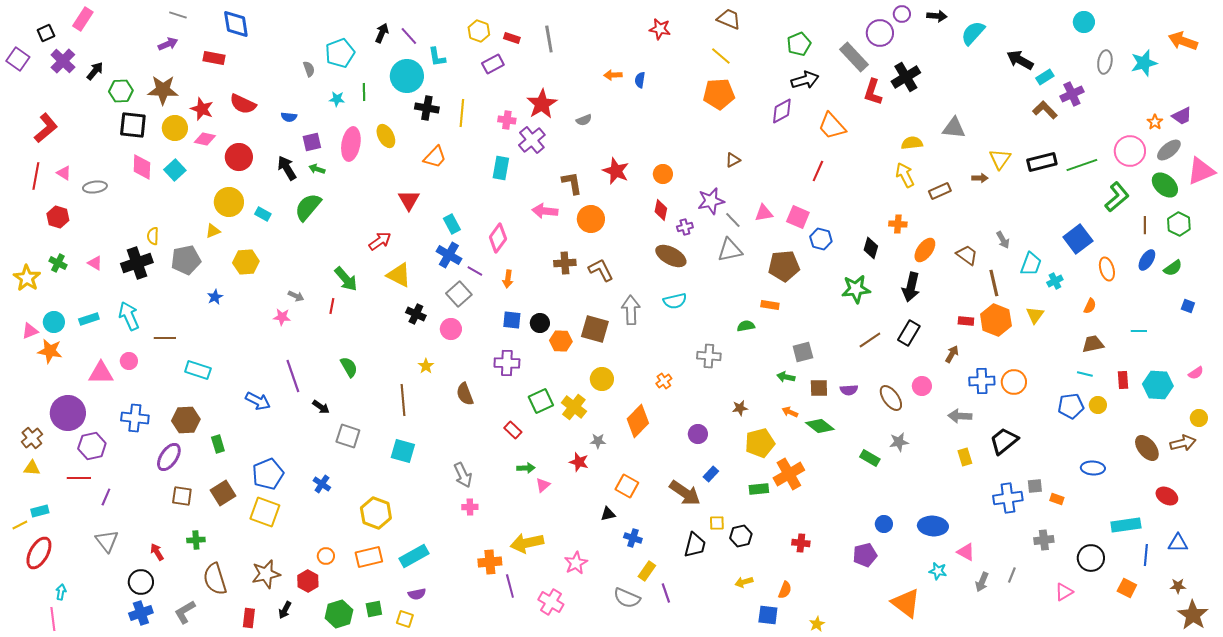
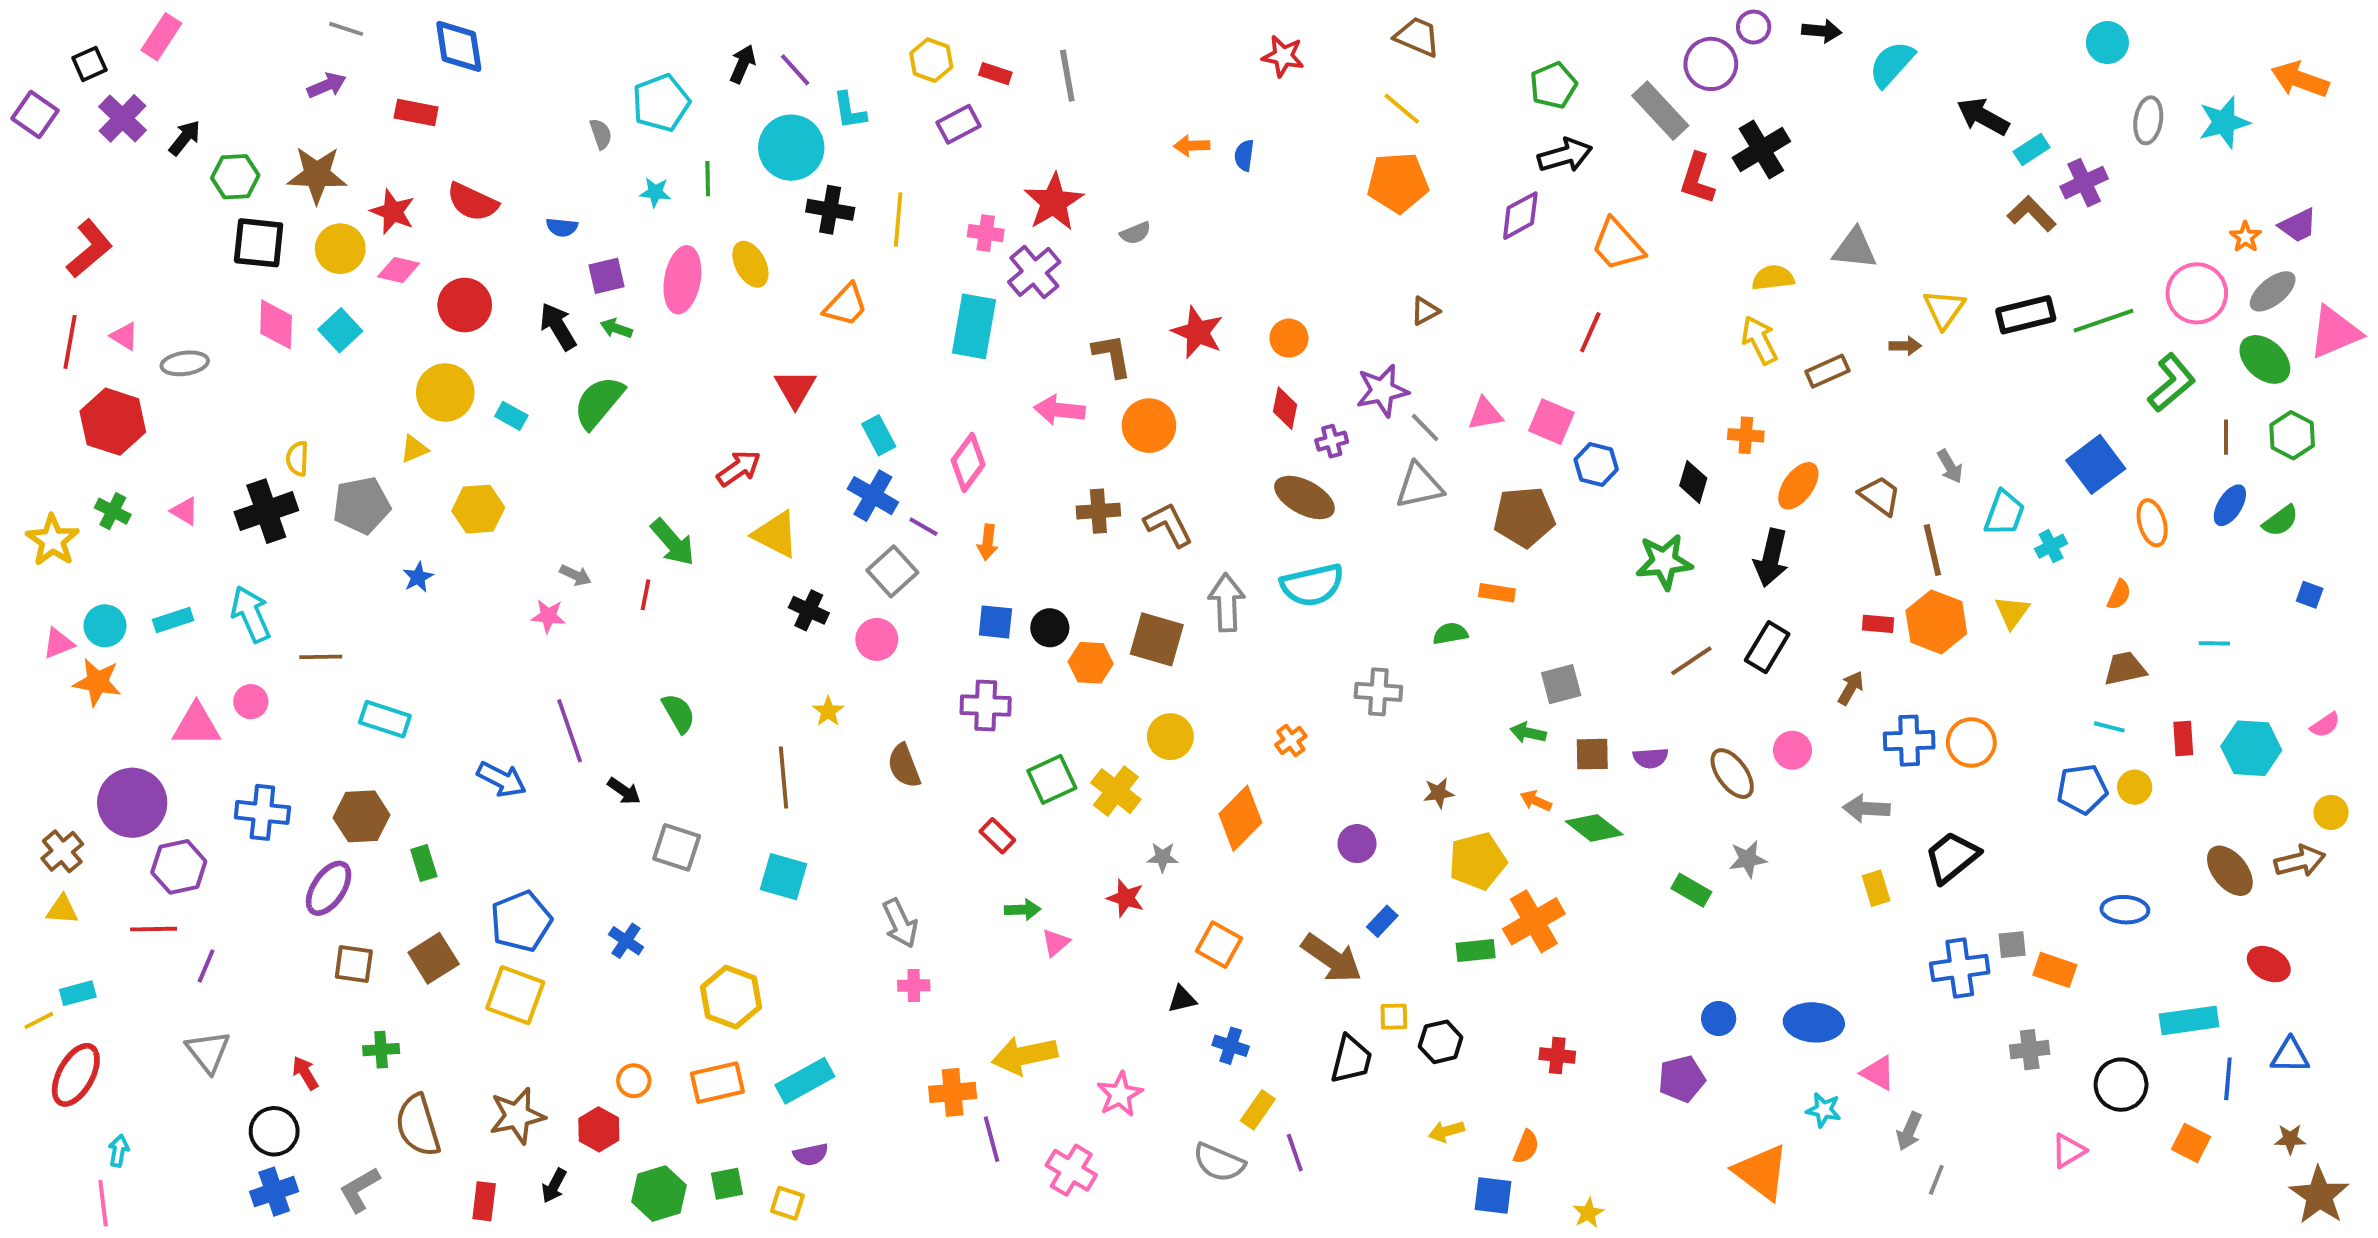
cyan rectangle: (501, 168) -> (974, 326), size x1.4
red hexagon: (58, 217) -> (113, 422), size x1.5
cyan semicircle: (675, 301) -> (1312, 585), size x1.4
orange rectangle: (1057, 499) -> (2055, 970), size x1.5
gray line: (1012, 575) -> (1936, 1180), moved

